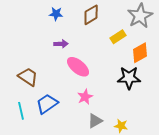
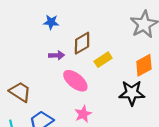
brown diamond: (91, 15) -> (82, 43), moved
yellow rectangle: (118, 37) -> (103, 60), moved

